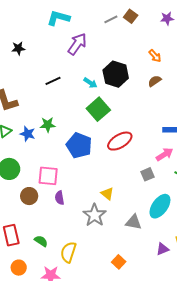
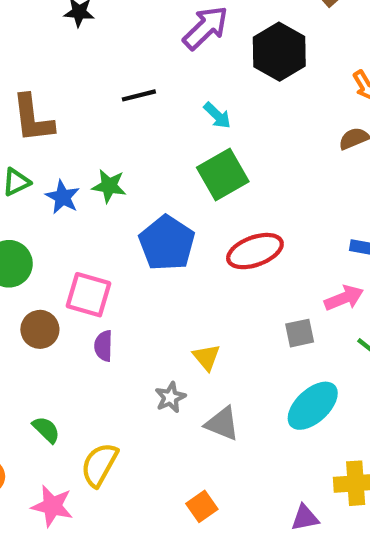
black hexagon: (116, 74) -> (279, 52), moved
gray star: (95, 215) -> (170, 397), size x0.6
gray triangle: (133, 222) -> (222, 424), moved
purple triangle: (163, 249) -> (305, 518), moved

